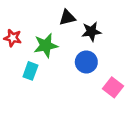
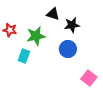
black triangle: (67, 18) -> (53, 14), turned 32
pink square: (113, 87) -> (89, 78), moved

